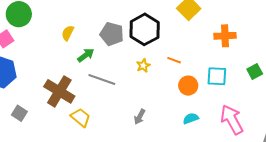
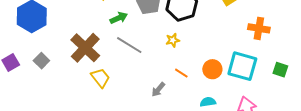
orange line: (174, 60) -> (181, 73), moved
green square: (255, 72) -> (280, 70), turned 35
cyan square: (217, 76) -> (242, 66), size x1.4

